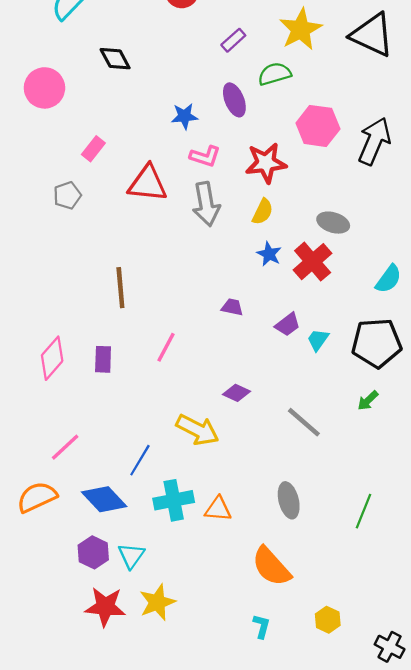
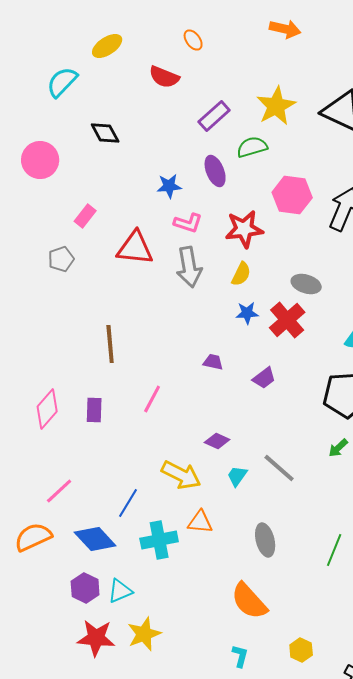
purple rectangle: (233, 40) -> (214, 116), size x1.4
blue star: (269, 254) -> (247, 313), turned -30
cyan trapezoid: (318, 340) -> (237, 476), moved
orange triangle: (218, 509) -> (200, 522), moved
cyan triangle: (131, 556) -> (120, 591), turned 32

